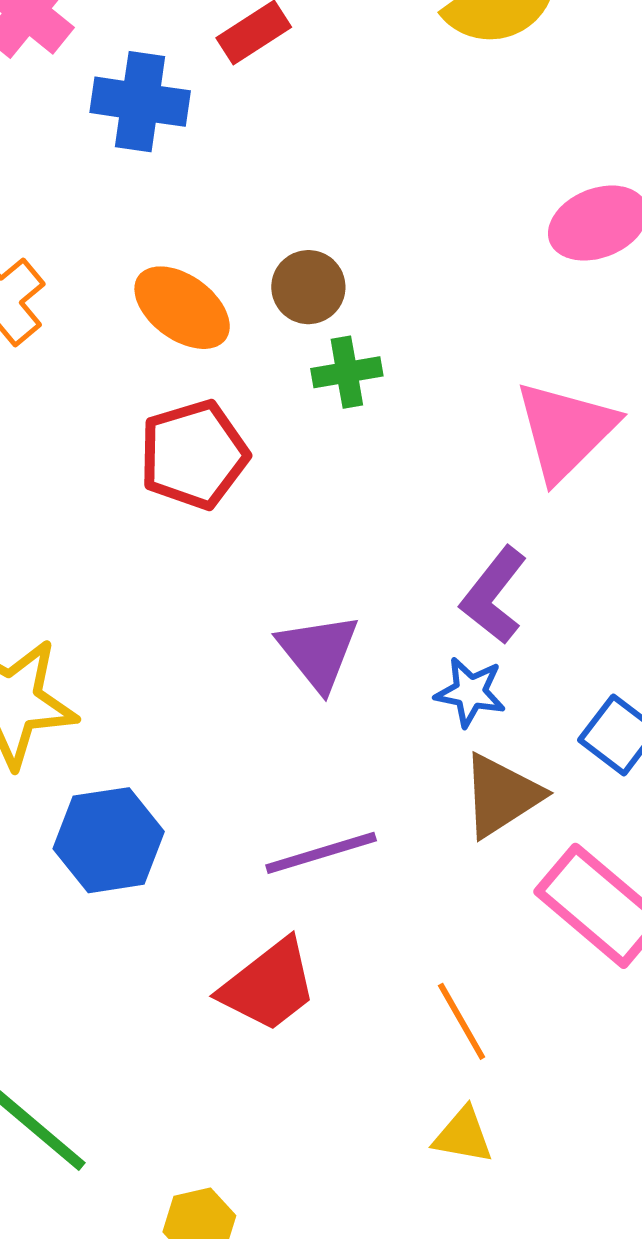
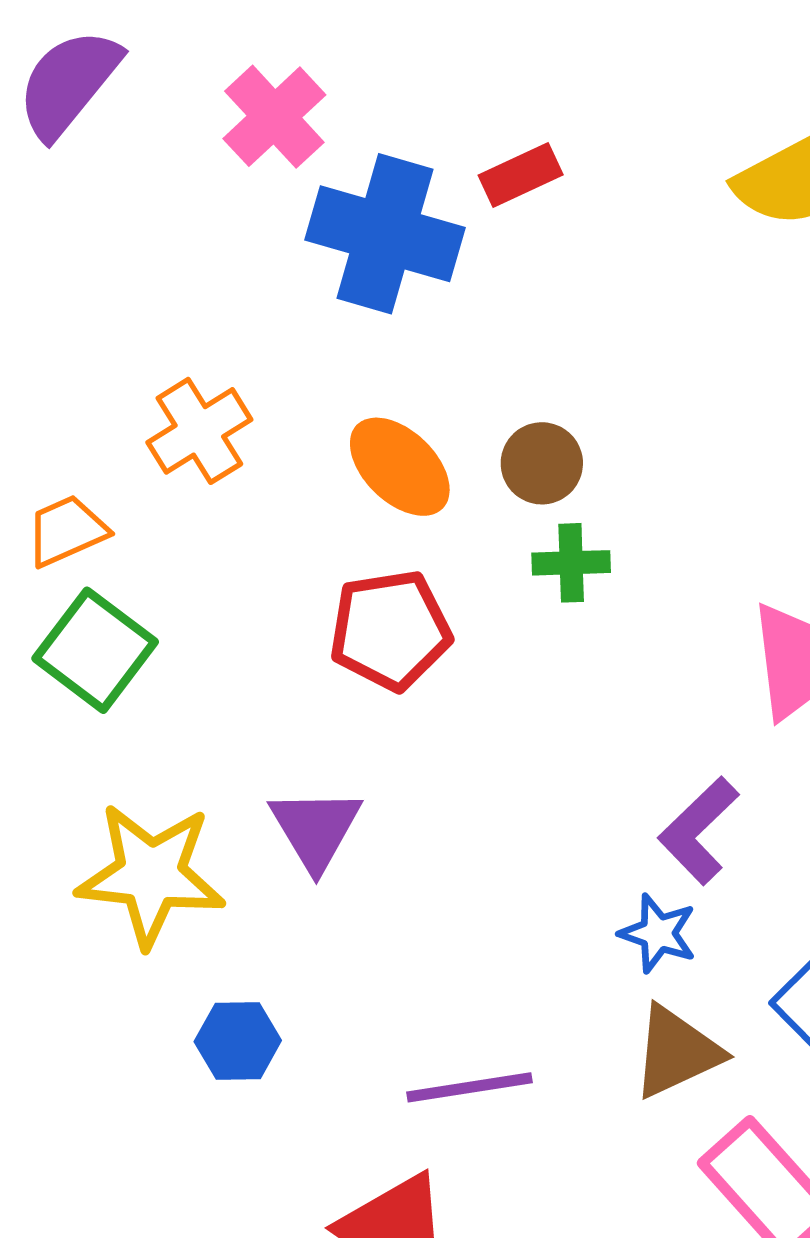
blue cross: (140, 102) -> (385, 234), size x1.4
purple triangle: (318, 652) -> (316, 829), moved
blue hexagon: (109, 840) -> (238, 1041), size x0.7

